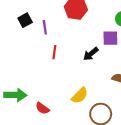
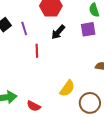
black arrow: (91, 54) -> (58, 32), moved

